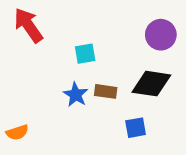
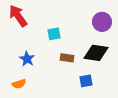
blue star: (76, 95) -> (27, 59), moved
orange semicircle: (17, 132) -> (19, 84), moved

